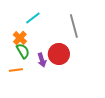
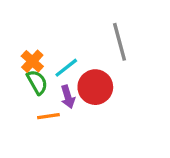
cyan line: (33, 18) -> (66, 68), moved
orange line: (16, 70) -> (48, 116), moved

